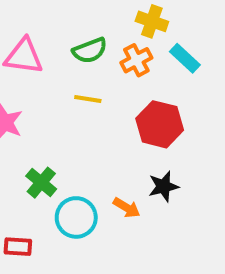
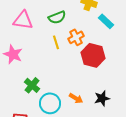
orange cross: (136, 60) -> (76, 37), moved
yellow line: (88, 99) -> (56, 42), turned 64
black star: (164, 186) -> (102, 98), moved

